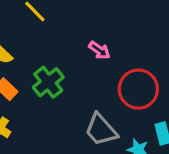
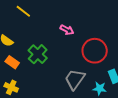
gray trapezoid: (101, 130) -> (75, 79), turned 85

